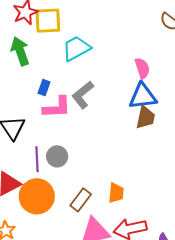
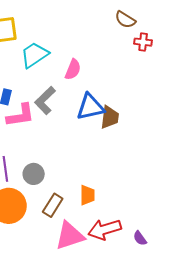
pink semicircle: (142, 68) -> (73, 70), moved, turned 45
blue triangle: (143, 96) -> (90, 107), moved
gray circle: (57, 156) -> (34, 174), moved

